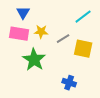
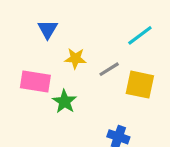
pink rectangle: (19, 34) -> (35, 81), moved
green star: (34, 60) -> (65, 101), size x0.7

